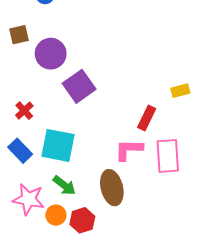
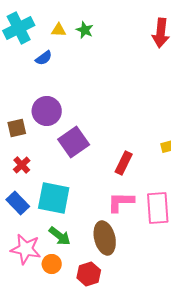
brown square: (19, 35) -> (17, 128), moved
red rectangle: (147, 118) -> (124, 163), moved
red hexagon: (82, 220) -> (89, 274), moved

